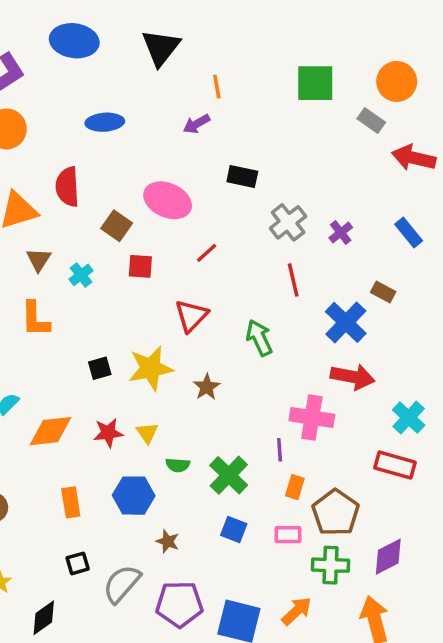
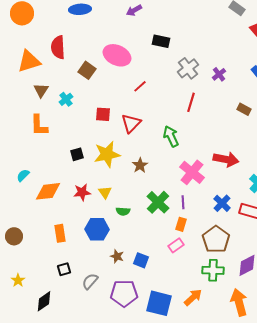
red square: (140, 266) -> (103, 114), moved
red line: (293, 280) -> (191, 102), turned 30
blue cross: (346, 322) -> (222, 203), moved, size x0.7
pink cross: (312, 418) -> (192, 172), moved, turned 30
green cross: (229, 475) -> (158, 202), moved
orange rectangle: (295, 487) -> (181, 224), moved
blue square: (234, 530) -> (141, 260), moved
pink rectangle: (288, 535) -> (176, 245), moved, turned -35
gray semicircle: (122, 584) -> (90, 281), size x0.7

